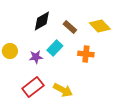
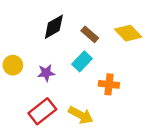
cyan rectangle: (55, 48) -> (82, 61), moved
orange cross: (86, 54) -> (109, 84), moved

